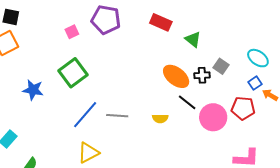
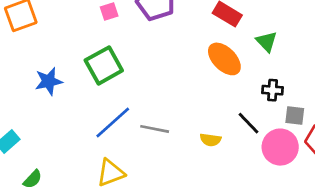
gray square: (221, 66) -> (295, 116), moved, turned -35
orange ellipse: (176, 76) -> (224, 59), moved
blue star: (33, 90) -> (49, 81), turned -30

